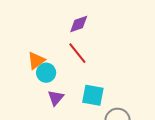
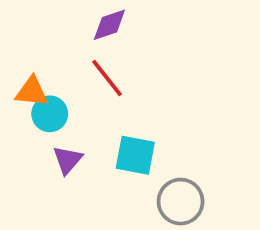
orange triangle: (36, 61) -> (32, 92), turned 42

